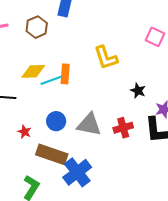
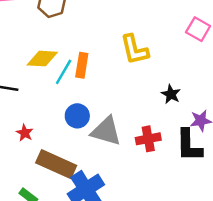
cyan line: (51, 80) -> (64, 72), turned -45
blue circle: (56, 121) -> (77, 116), moved

